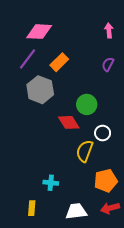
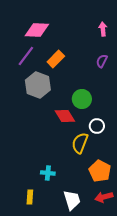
orange pentagon: (106, 181) -> (100, 171), turned -30
white trapezoid: (76, 211) -> (72, 200), turned 80

